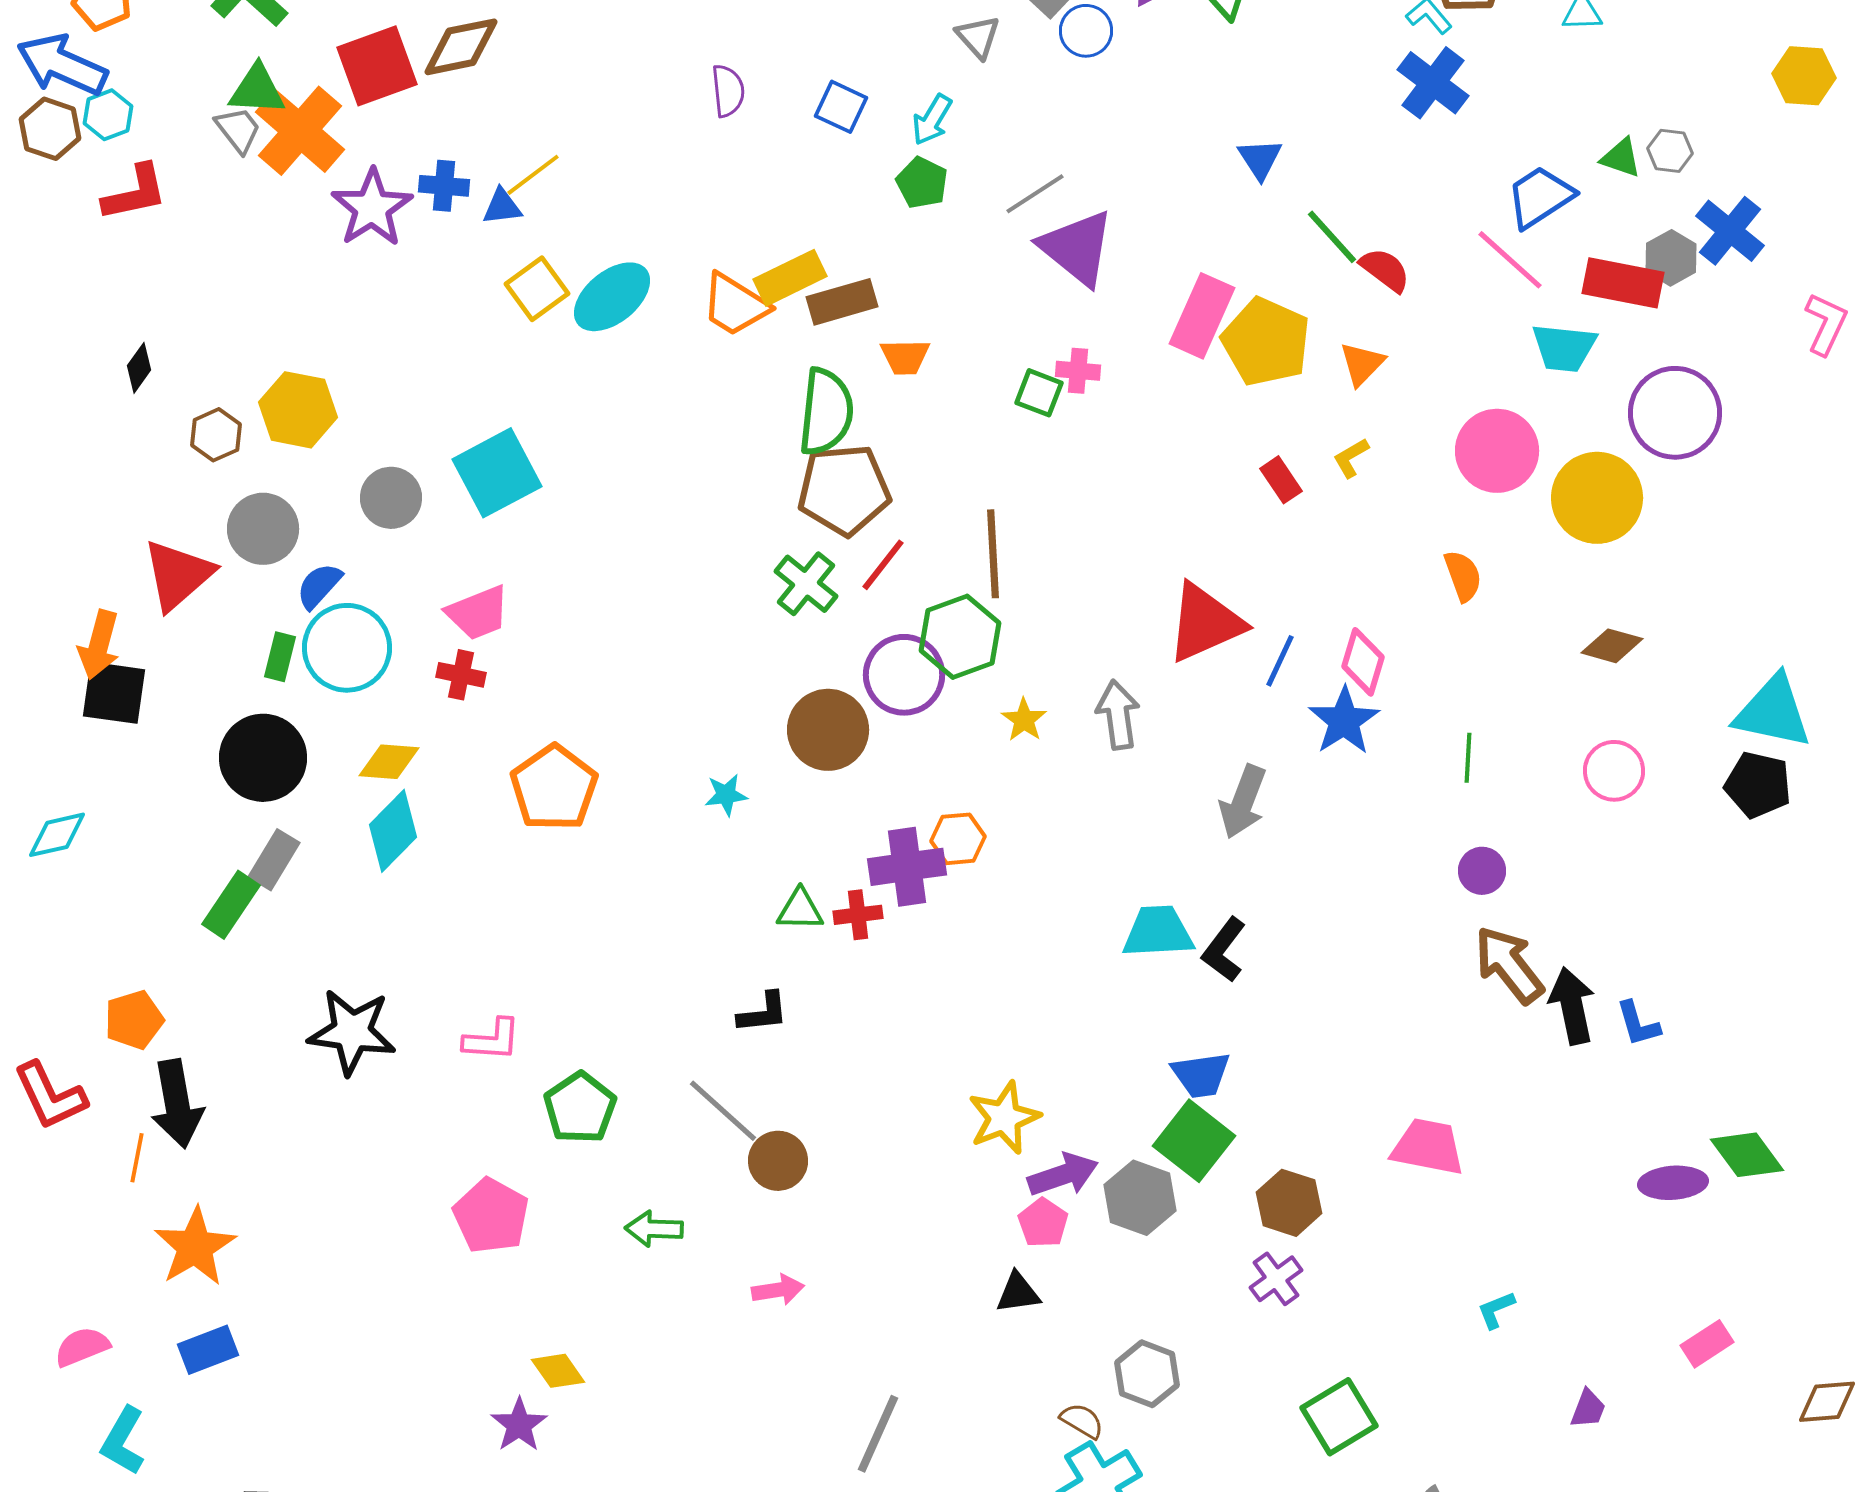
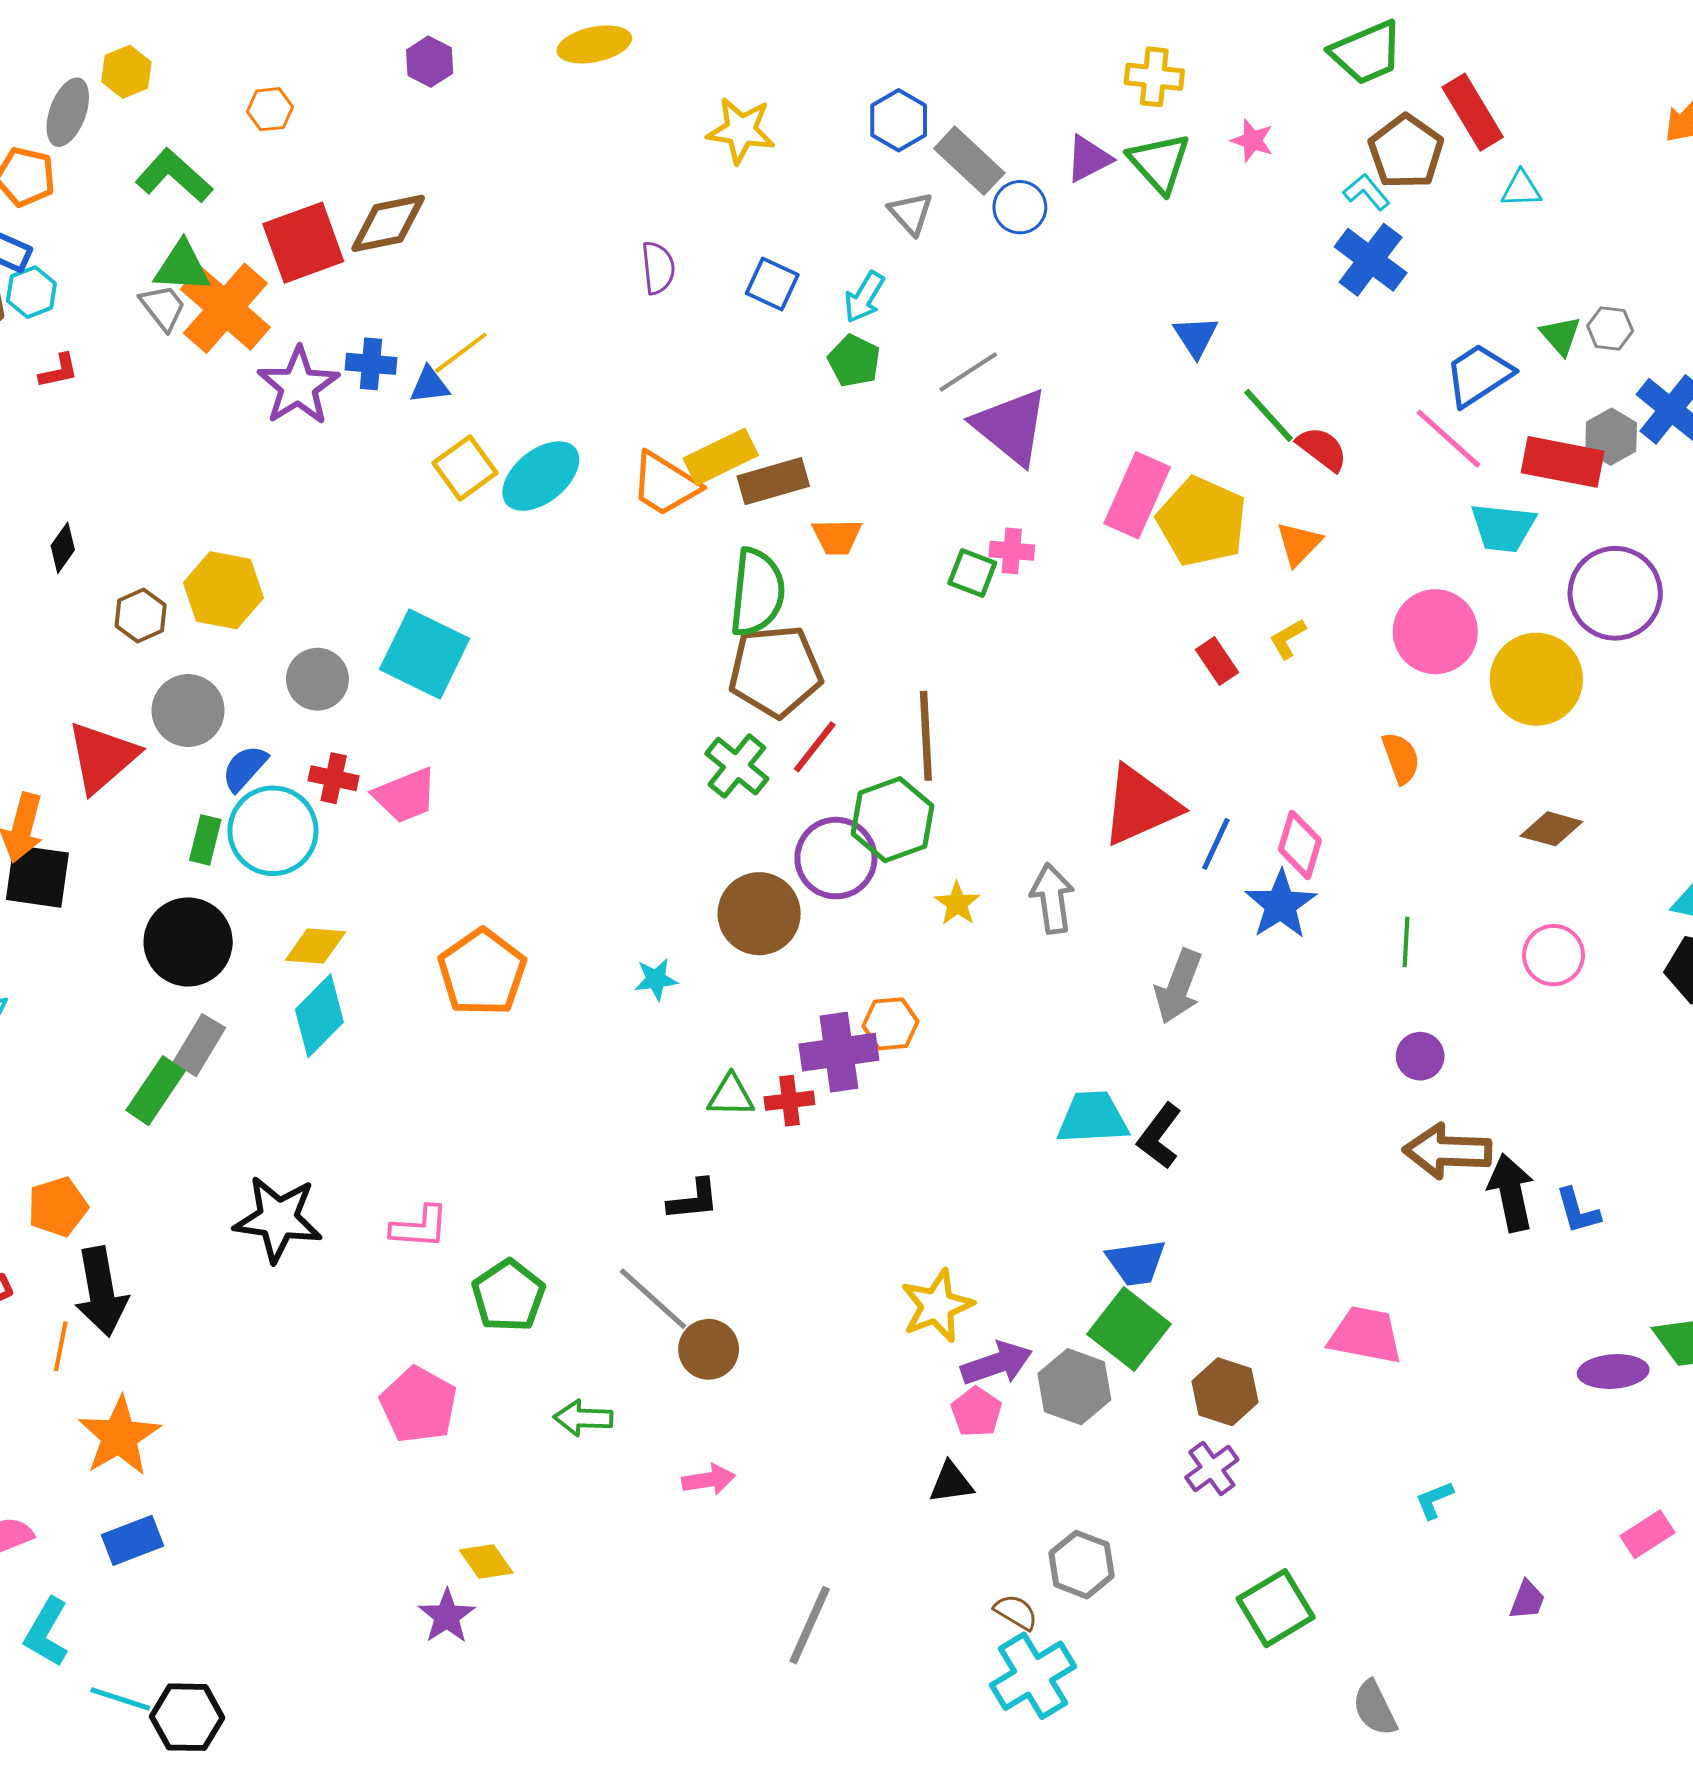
green triangle: (1621, 158) -> (1561, 336), turned 30
red L-shape: (135, 193) -> (59, 371), size x0.6
cyan square: (497, 473) -> (425, 654), turned -36
red cross: (461, 675) -> (334, 778), moved
brown arrow: (1509, 965) -> (1447, 1151), turned -50

